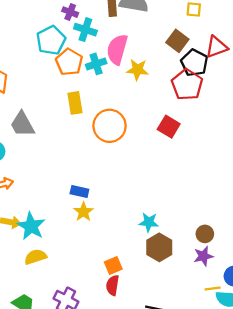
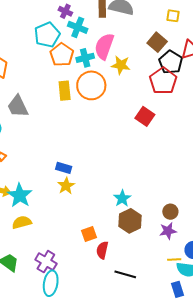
orange circle: (110, 126) -> (91, 85), moved
cyan star: (149, 222) -> (122, 198), turned 30
red semicircle: (113, 285) -> (102, 250), moved

